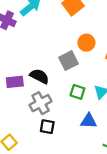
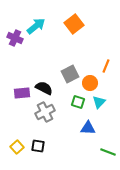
orange circle: (86, 43) -> (90, 83), moved
black square: (47, 127) -> (38, 146), moved

